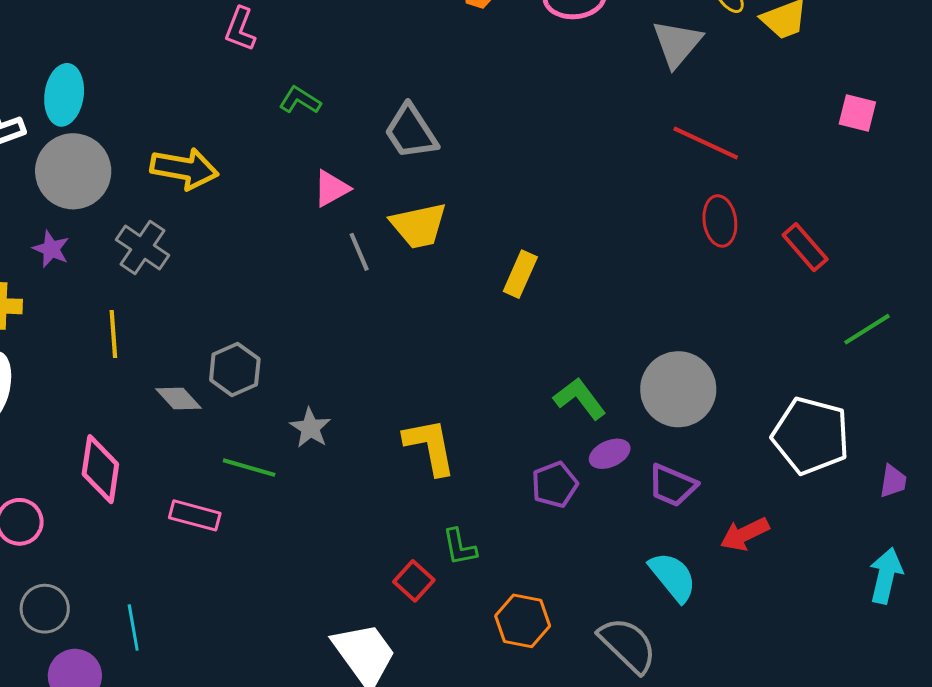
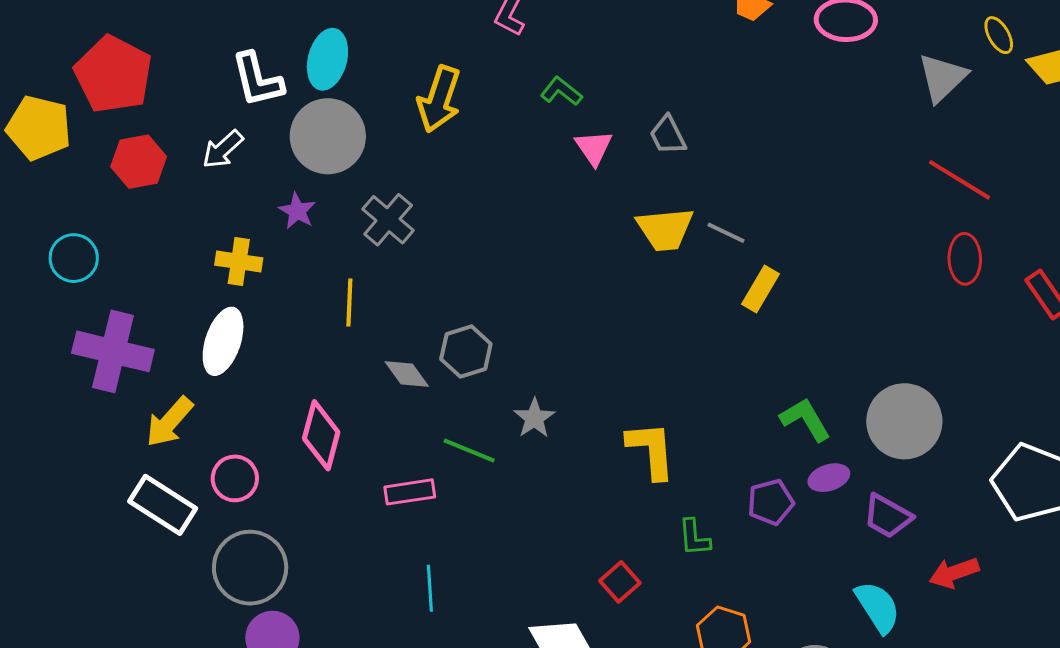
gray trapezoid: (411, 132) -> (668, 135), size x0.7
yellow arrow: (184, 169) -> (439, 99), moved, turned 92
pink triangle: (331, 188) -> (594, 148), moved, turned -42
gray line: (359, 252) -> (726, 233), moved, turned -48
pink rectangle: (195, 515) -> (410, 492), turned -30
green L-shape: (460, 547) -> (694, 537), moved
gray circle: (45, 609) -> (250, 568), size x1.5
cyan line: (133, 628) -> (430, 588), moved

